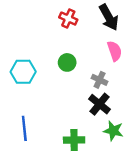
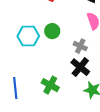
cyan hexagon: (23, 72) -> (28, 36), moved
green cross: (74, 140) -> (50, 85), moved, turned 30

